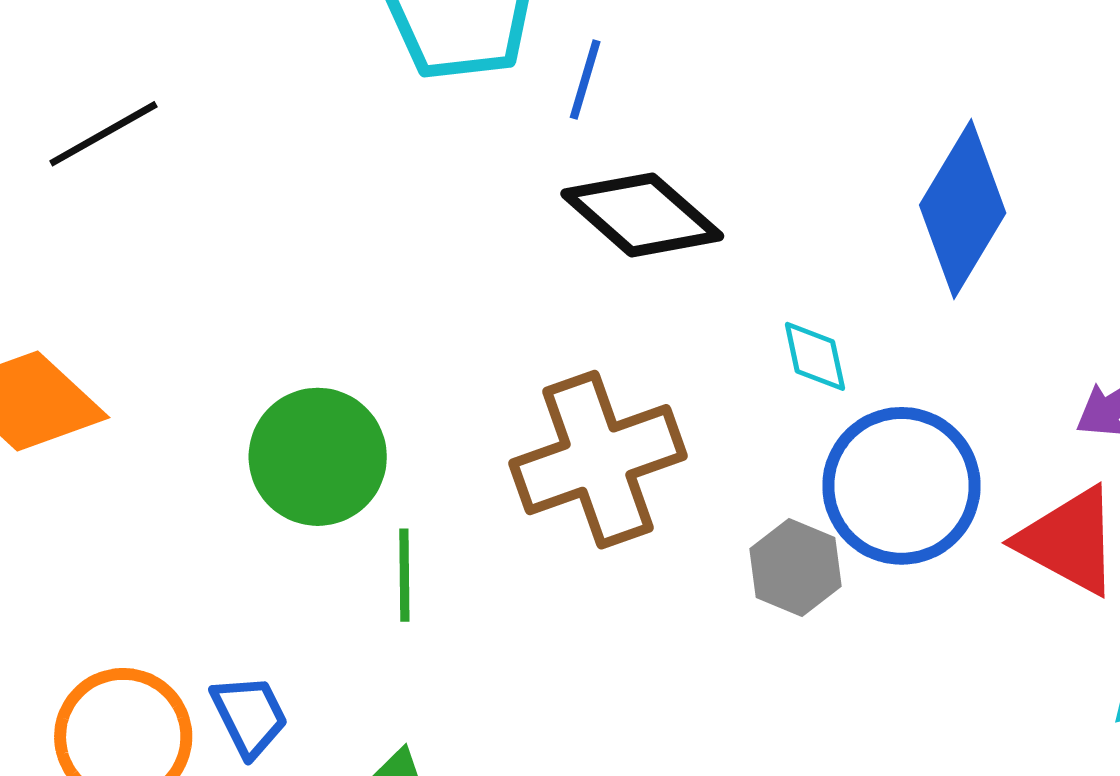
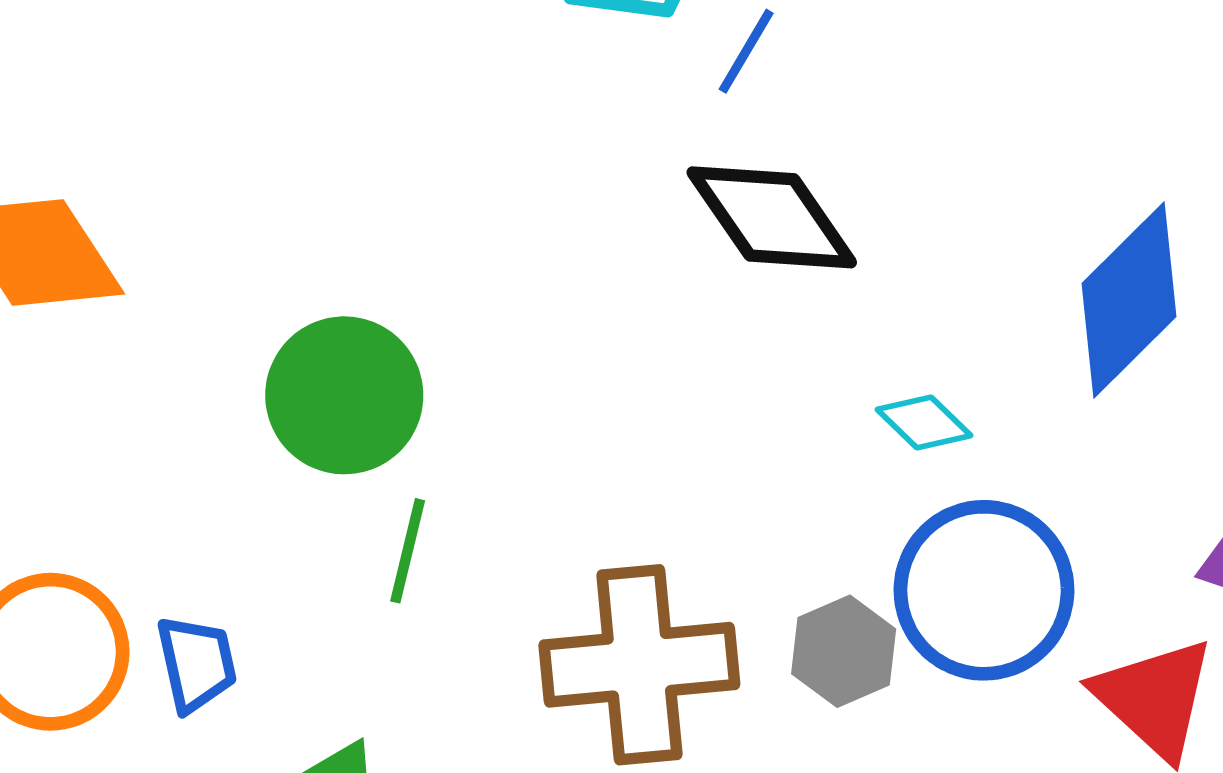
cyan diamond: (815, 356) -> (924, 422), turned -48
brown cross: (598, 460) -> (639, 665), moved

